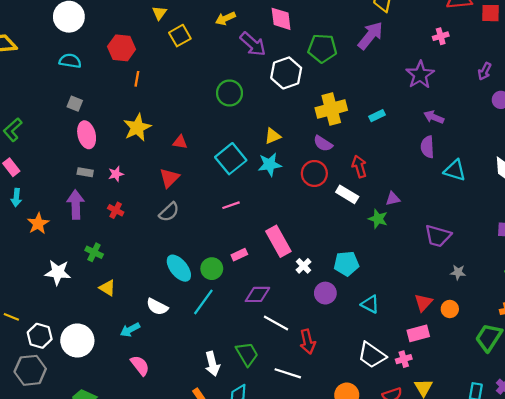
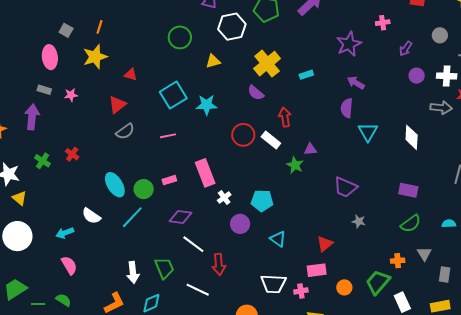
pink cross: (441, 36) -> (383, 23), moved
orange line: (137, 79) -> (99, 27), moved
gray square: (75, 104) -> (66, 30), moved
yellow cross: (331, 109) -> (267, 64), turned -32
yellow triangle: (273, 136) -> (213, 61), moved
cyan triangle: (455, 170) -> (368, 132), turned 35
red circle: (314, 173) -> (243, 135), moved
red cross: (116, 210) -> (72, 154), moved
gray semicircle: (169, 212) -> (125, 131), moved
yellow triangle: (107, 288) -> (19, 198), moved
orange circle: (450, 309) -> (344, 287), moved
white trapezoid: (372, 355) -> (273, 284), turned -40

